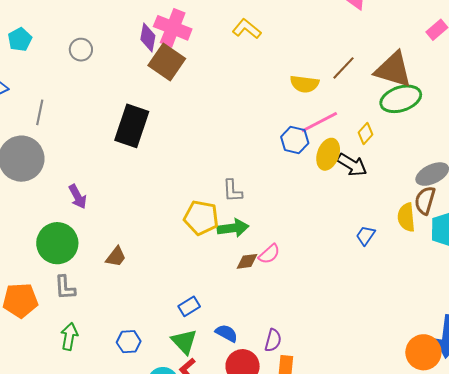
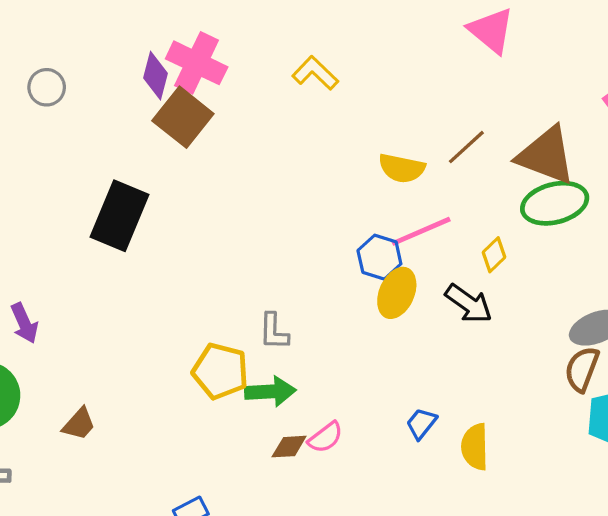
yellow ellipse: (328, 154) -> (397, 293), moved
yellow semicircle: (406, 217) -> (475, 447), moved
blue trapezoid: (366, 236) -> (421, 423), moved

